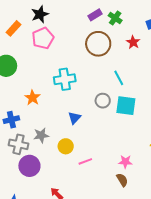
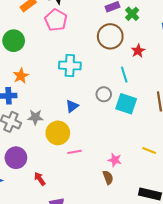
pink pentagon: (43, 38) -> (56, 20), turned -30
red star: (133, 42) -> (138, 51), moved
orange star: (33, 98) -> (21, 76), moved
yellow circle: (66, 146) -> (58, 133), size x1.5
purple circle: (29, 166) -> (16, 158), moved

